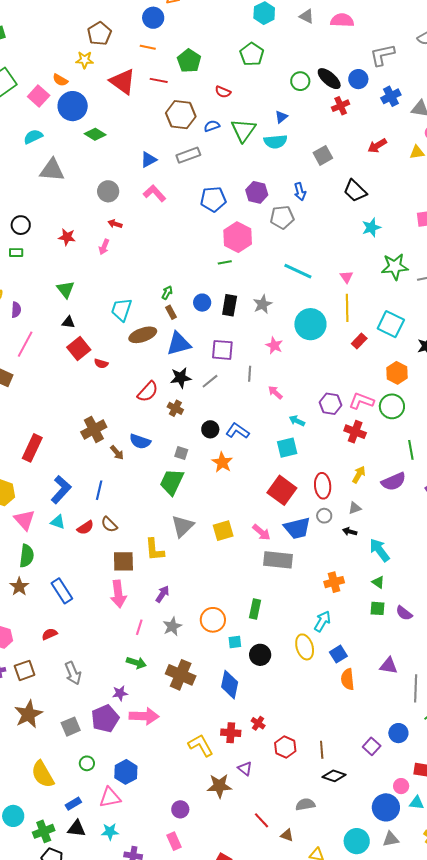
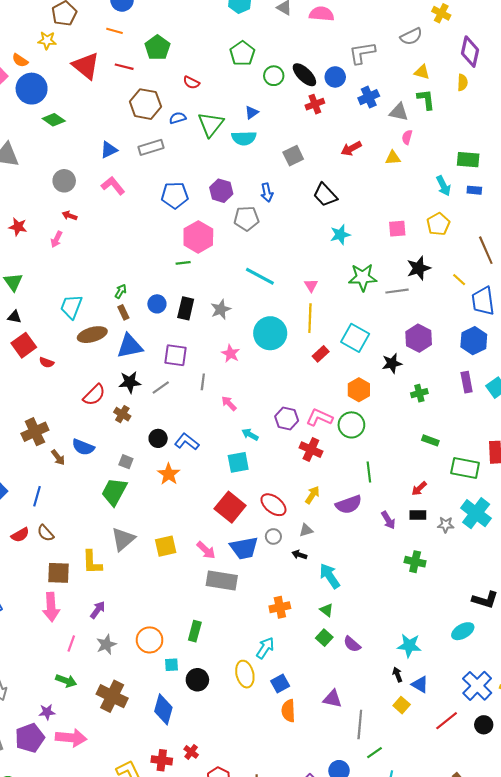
green pentagon: (252, 54) -> (242, 53), moved
red ellipse: (323, 486) -> (273, 505), turned -50
green square: (378, 608) -> (324, 638), turned 35

